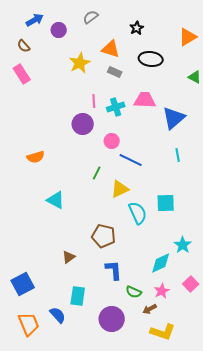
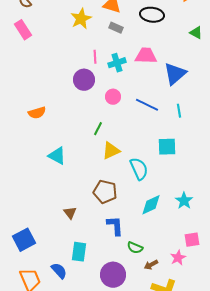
blue line: (131, 160) -> (147, 105), moved
yellow triangle: (120, 189) -> (111, 151), moved
cyan square: (166, 203) -> (167, 147), moved
brown triangle: (69, 257) -> (70, 213), turned -32
cyan diamond: (161, 263) -> (151, 205), moved
pink square: (191, 284) -> (192, 240), turned 35
pink star: (162, 291) -> (178, 258), moved

